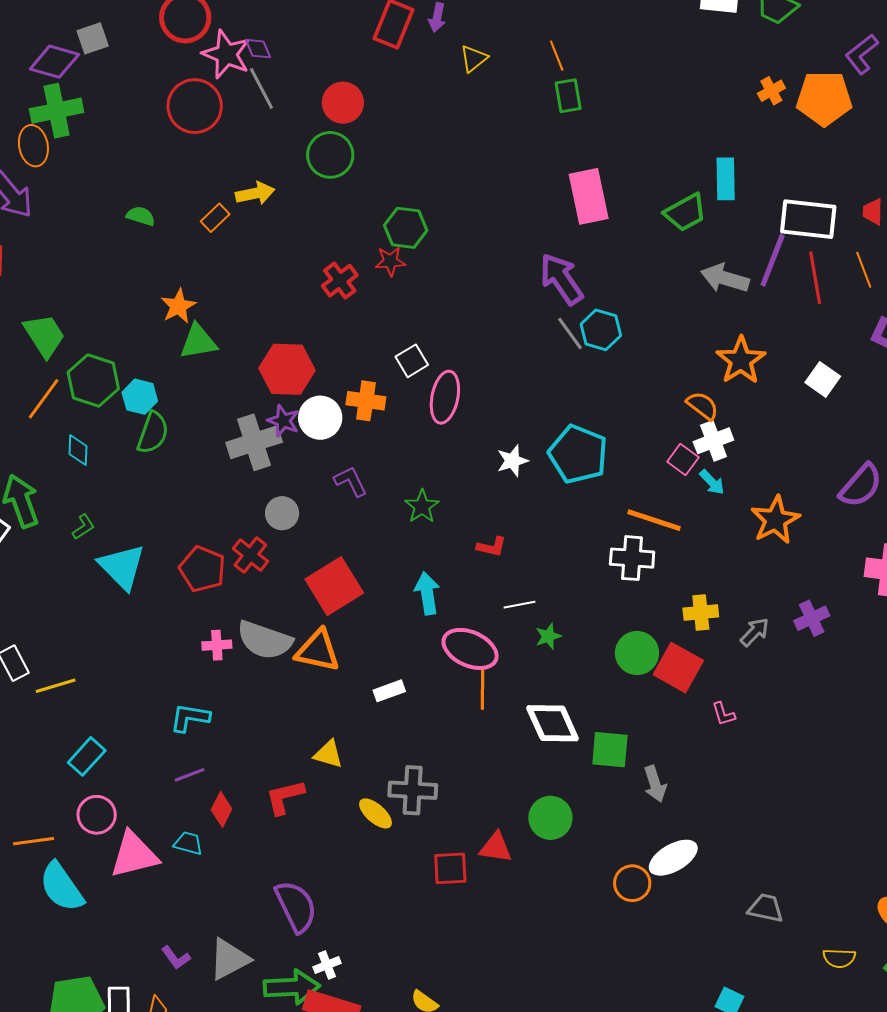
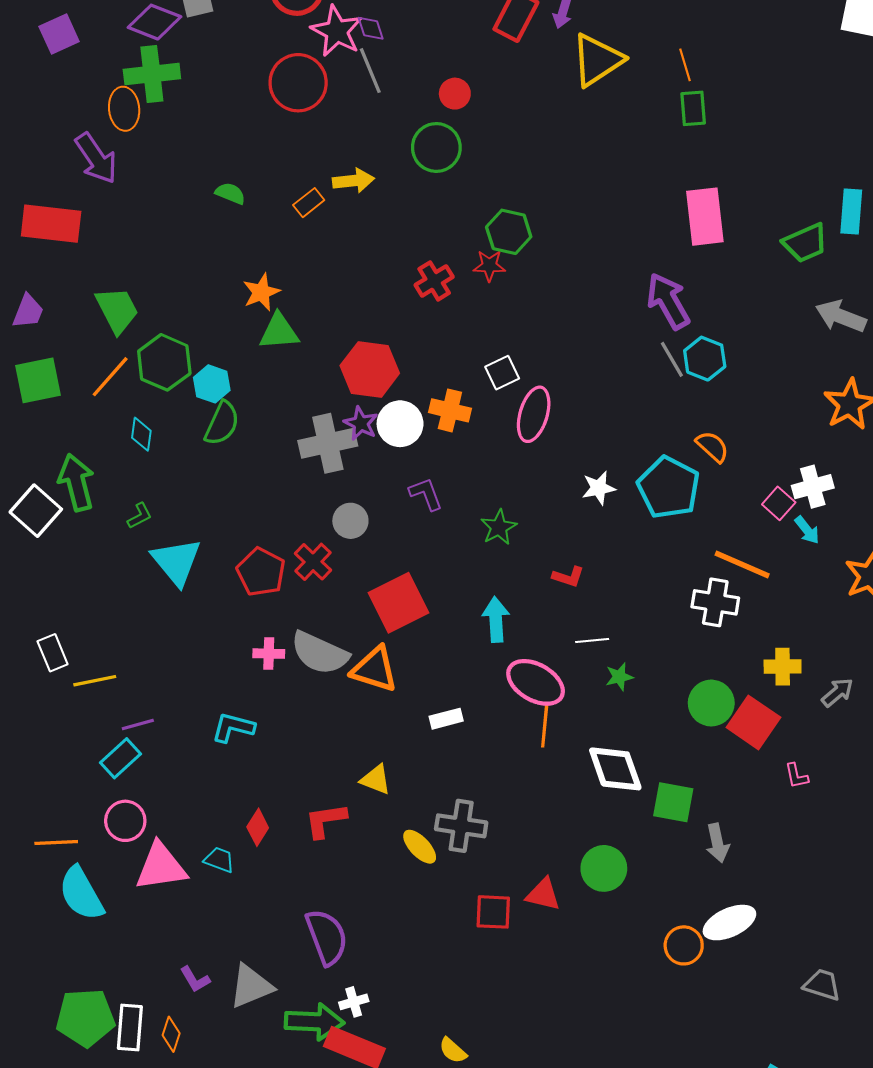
yellow triangle: (474, 59) -> (597, 60), size x1.8
red circle: (343, 103) -> (455, 94), size x0.7
orange semicircle: (703, 406) -> (712, 447), moved
purple line: (190, 775) -> (138, 725), moved

